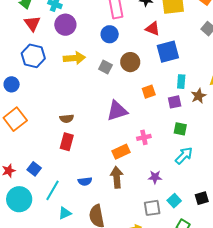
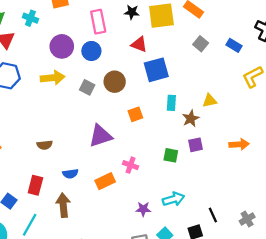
purple circle: (65, 25) -> (62, 46), moved
purple square: (175, 102) -> (195, 145), moved
pink cross: (144, 137) -> (131, 165), turned 32
red rectangle: (67, 142) -> (35, 185), moved
cyan arrow: (184, 156) -> (173, 199), moved, turned 30
brown arrow: (117, 177) -> (63, 205), moved
blue semicircle: (85, 181) -> (70, 174), moved

